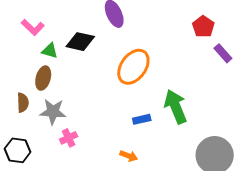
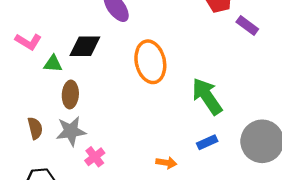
orange ellipse: (133, 67) -> (150, 62), turned -36
brown ellipse: (43, 78) -> (70, 94), moved
blue rectangle: (142, 119) -> (207, 142), moved

